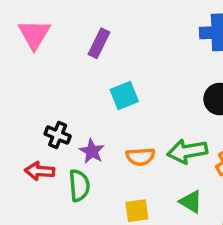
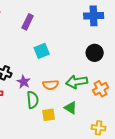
green semicircle: (79, 185) -> (33, 100), moved
green triangle: (191, 202) -> (71, 108), moved

